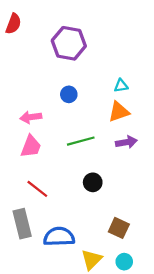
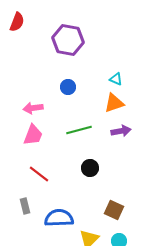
cyan triangle: (121, 86) -> (116, 79), turned 32
gray rectangle: (22, 224) -> (25, 206), size x0.6

